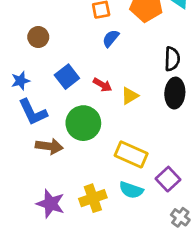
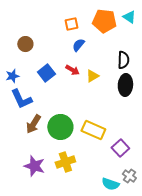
red arrow: (102, 85) -> (72, 70), moved
yellow triangle: (130, 96) -> (92, 76), moved
green circle: (83, 123) -> (60, 127), moved
brown arrow: (49, 146) -> (33, 124), turned 114
cyan semicircle: (131, 190) -> (110, 184), moved

